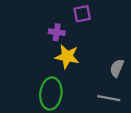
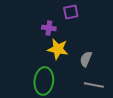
gray semicircle: (117, 68) -> (86, 59), moved

